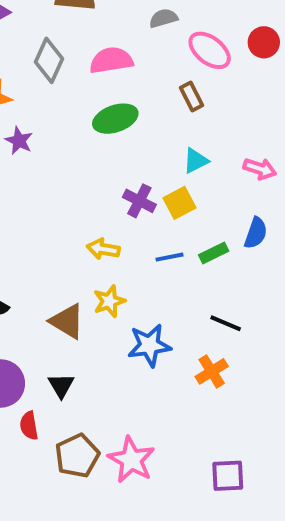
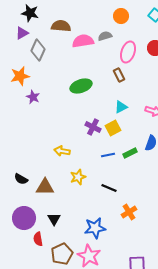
pink ellipse: (210, 50) -> (128, 52), turned 70
gray diamond: (49, 60) -> (38, 50), moved
pink semicircle: (111, 60) -> (83, 41), moved
yellow arrow: (103, 249) -> (62, 151), moved
brown triangle: (67, 321) -> (45, 187), moved, turned -30
black line: (226, 323) -> (109, 188), moved
blue star: (149, 345) -> (95, 228), moved

